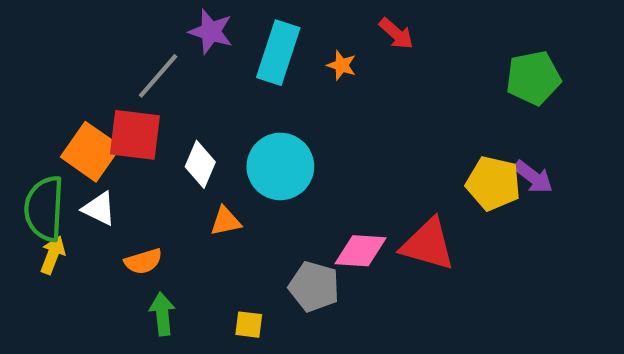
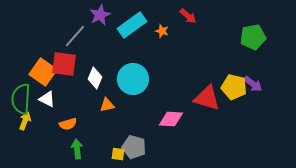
purple star: (211, 32) -> (100, 15), turned 30
cyan rectangle: (278, 53) -> (132, 25), turned 36
red triangle: (428, 244) -> (207, 98), moved
gray pentagon: (314, 287) -> (134, 147), moved

